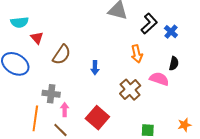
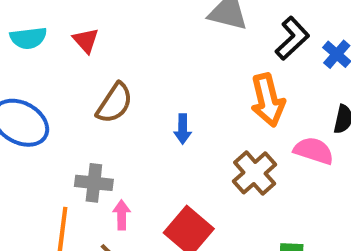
red triangle: (37, 38) -> (86, 40), moved
orange arrow: (137, 54) -> (268, 100), size x1.4

